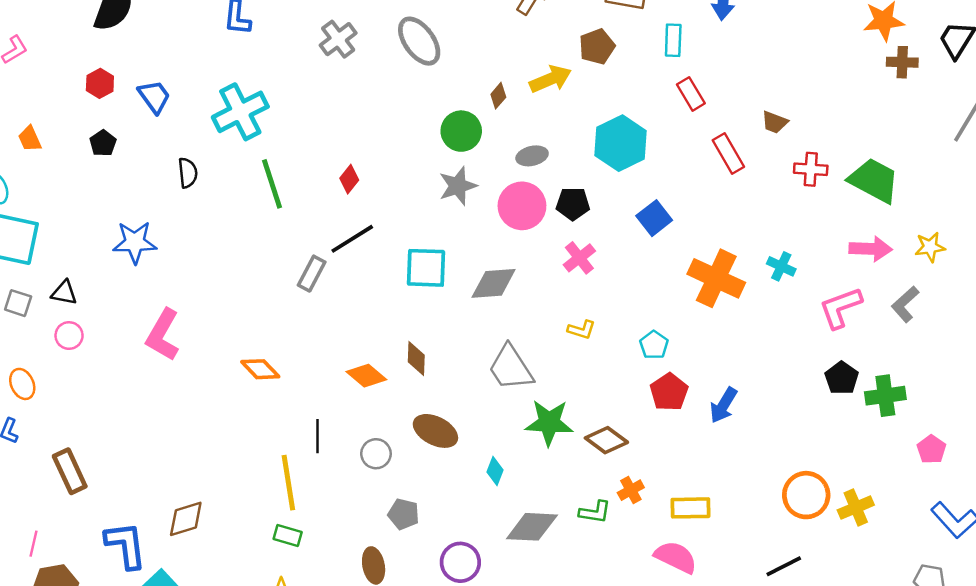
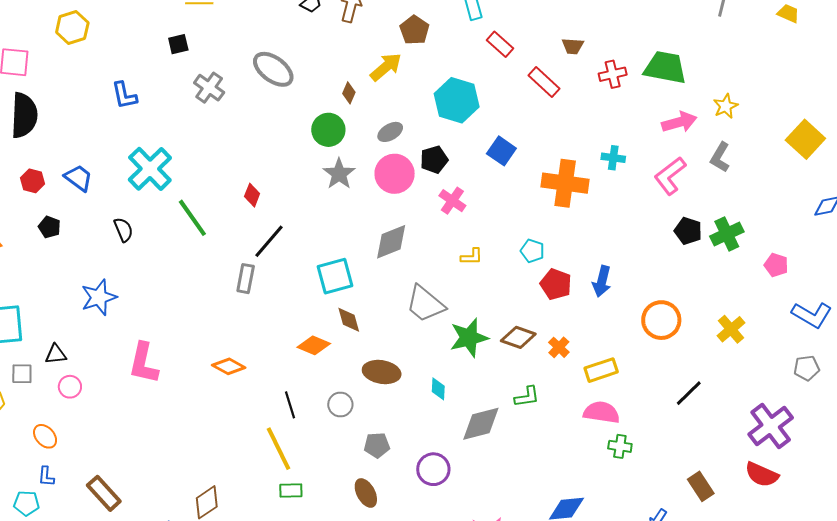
cyan square: (426, 268) -> (335, 276), moved
orange cross: (631, 490) -> (559, 347), moved
orange circle: (806, 495) -> (661, 320), moved

